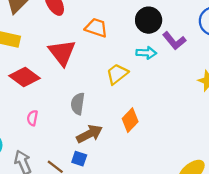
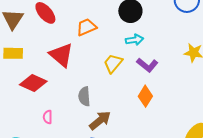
orange trapezoid: (96, 28) -> (86, 27), turned -30
purple L-shape: (174, 41) -> (147, 65), moved
orange diamond: (130, 120) -> (145, 96), moved

